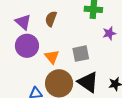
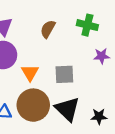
brown semicircle: (51, 19) -> (48, 29), moved

